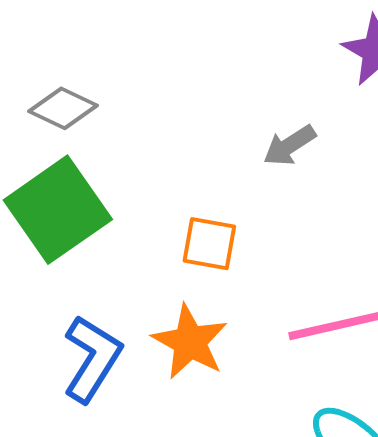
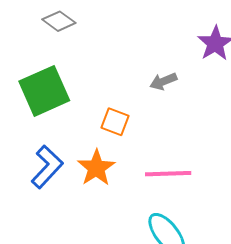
gray diamond: (63, 108) -> (59, 21), moved

